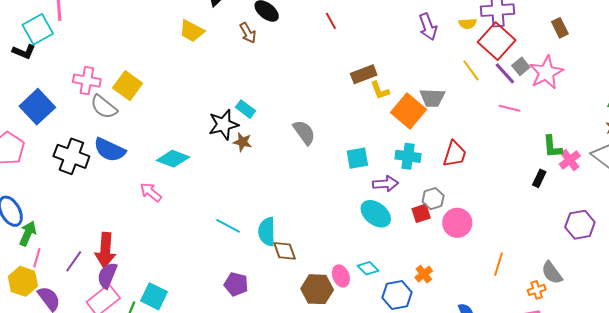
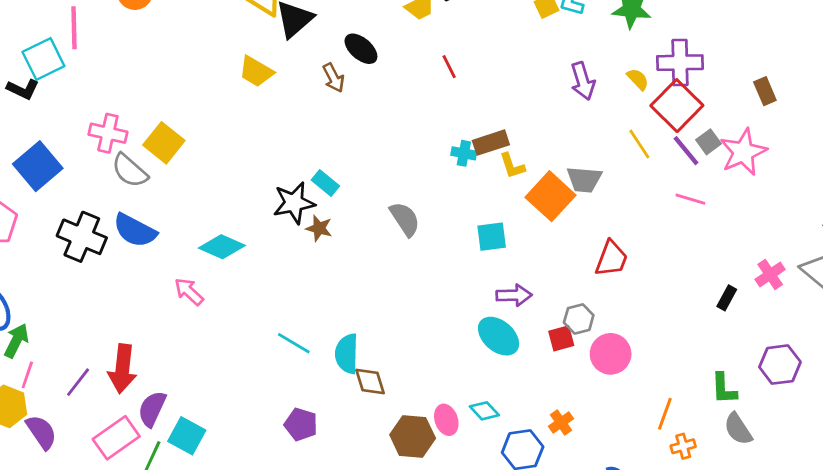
yellow semicircle: (468, 24) -> (638, 79), turned -132
green L-shape: (552, 147) -> (724, 389), moved
cyan cross: (408, 156) -> (464, 153), moved, size x0.7
cyan square: (357, 158) -> (492, 237), moved
purple semicircle: (107, 276) -> (152, 409), moved
orange cross: (537, 290) -> (683, 446), moved

